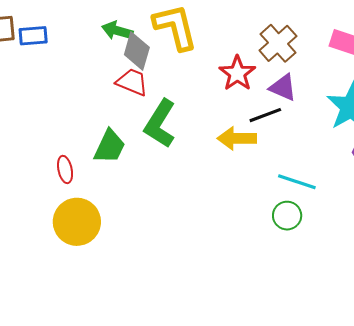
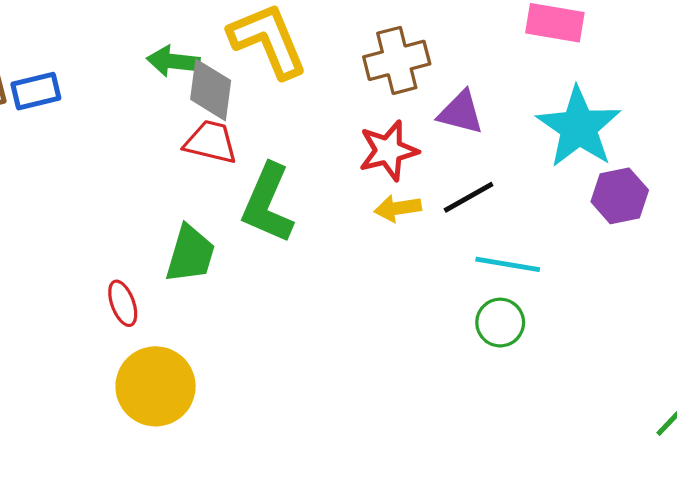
brown cross: (278, 43) -> (397, 60), moved, turned 36
red star: (237, 73) -> (388, 151), moved, turned 30
black line: (265, 115) -> (469, 197), moved
yellow arrow: (237, 138) -> (398, 208), size x0.7

